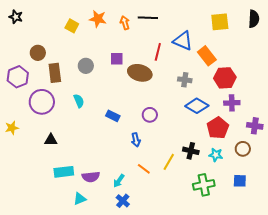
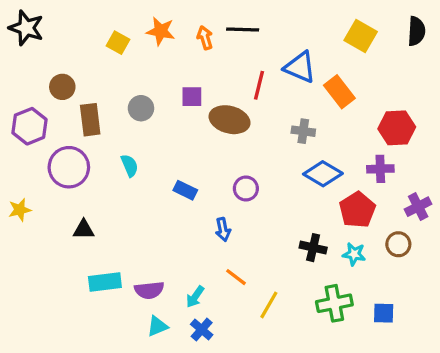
black star: (16, 17) -> (26, 28), size x1.5
yellow square: (220, 22) -> (361, 36), turned 36
red hexagon: (225, 78) -> (397, 128), moved
purple cross: (255, 126) -> (418, 207), turned -35
yellow line: (169, 162) -> (269, 305), moved
blue square: (240, 181) -> (384, 313), moved
cyan triangle: (80, 199) -> (157, 326), moved

